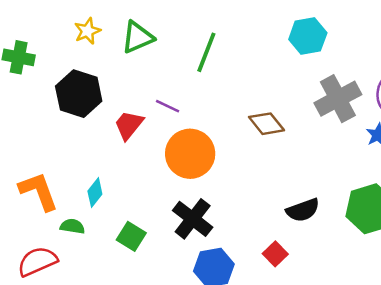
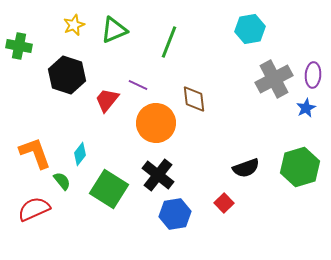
brown diamond: (266, 124) -> (194, 99), moved, turned 32
green semicircle: (72, 226) -> (62, 181), turned 42
green square: (131, 236) -> (109, 189), size x1.6

